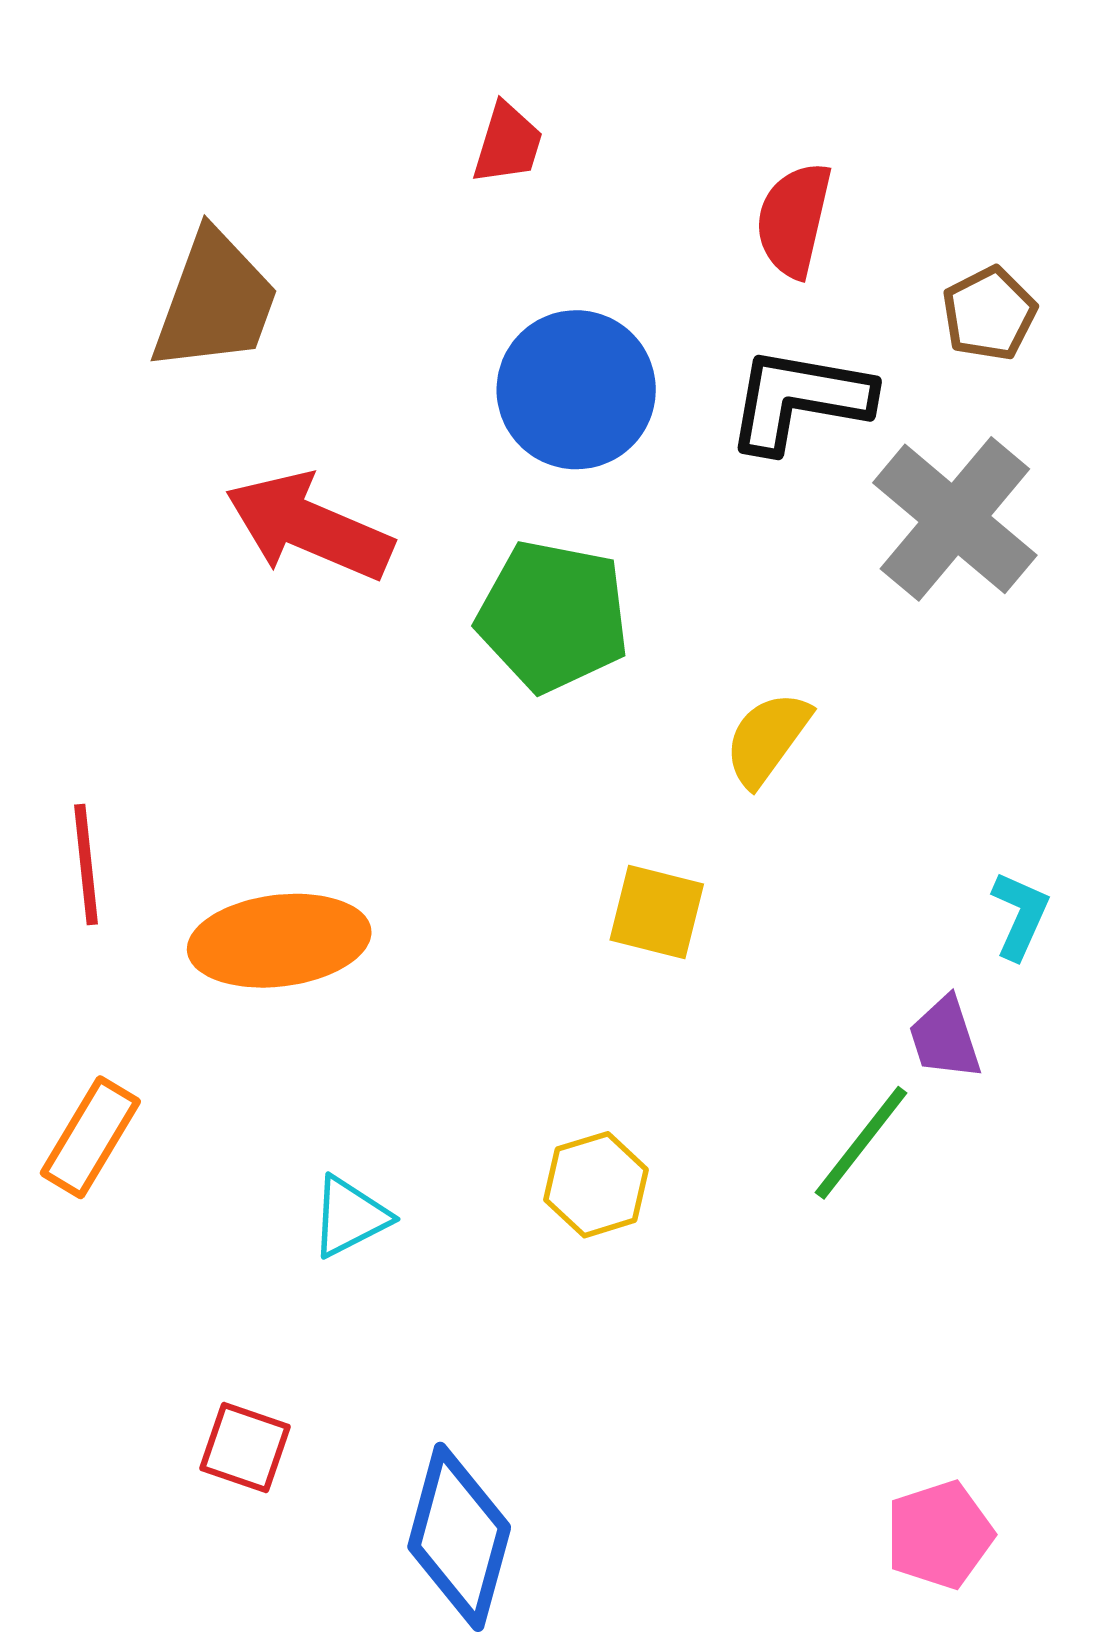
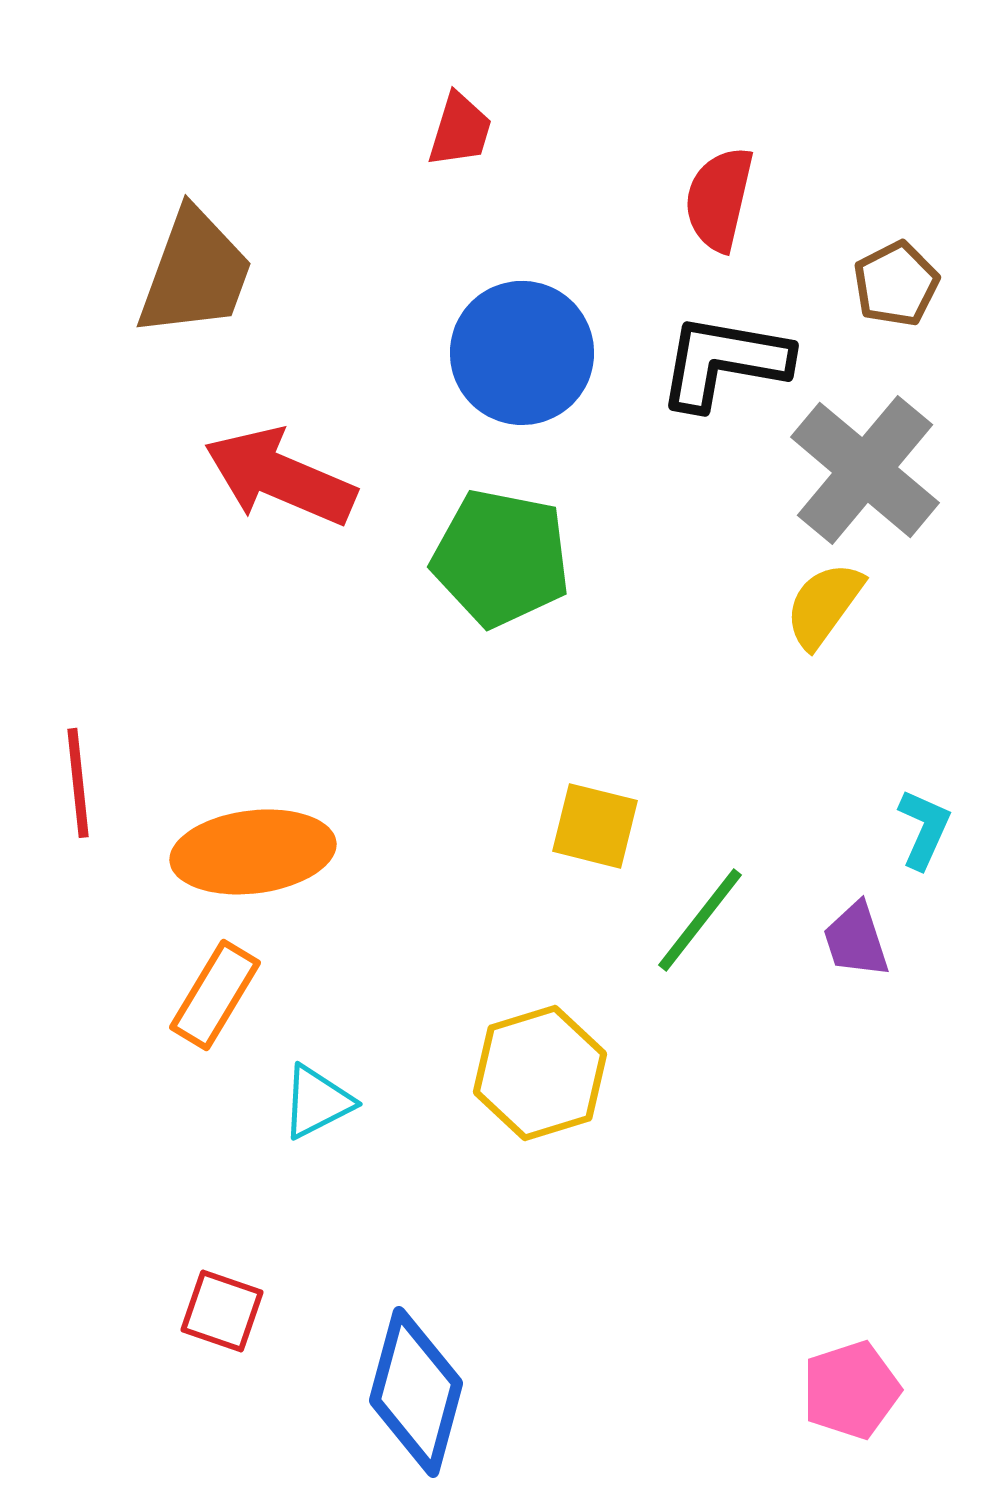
yellow semicircle: (767, 739) -> (824, 605), moved
orange rectangle: (90, 1137) -> (215, 995), moved
green line: (861, 1143) -> (700, 920), moved
yellow hexagon: (596, 1185) -> (540, 1073), size x1.4

